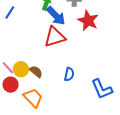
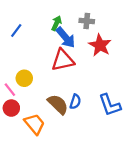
yellow circle: (21, 69) -> (24, 78), moved
brown semicircle: (36, 72) -> (58, 104), moved, size x1.5
blue L-shape: (102, 89) -> (110, 105), moved

